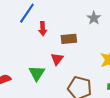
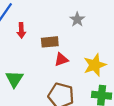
red triangle: (57, 59) -> (61, 59), moved, turned 32

